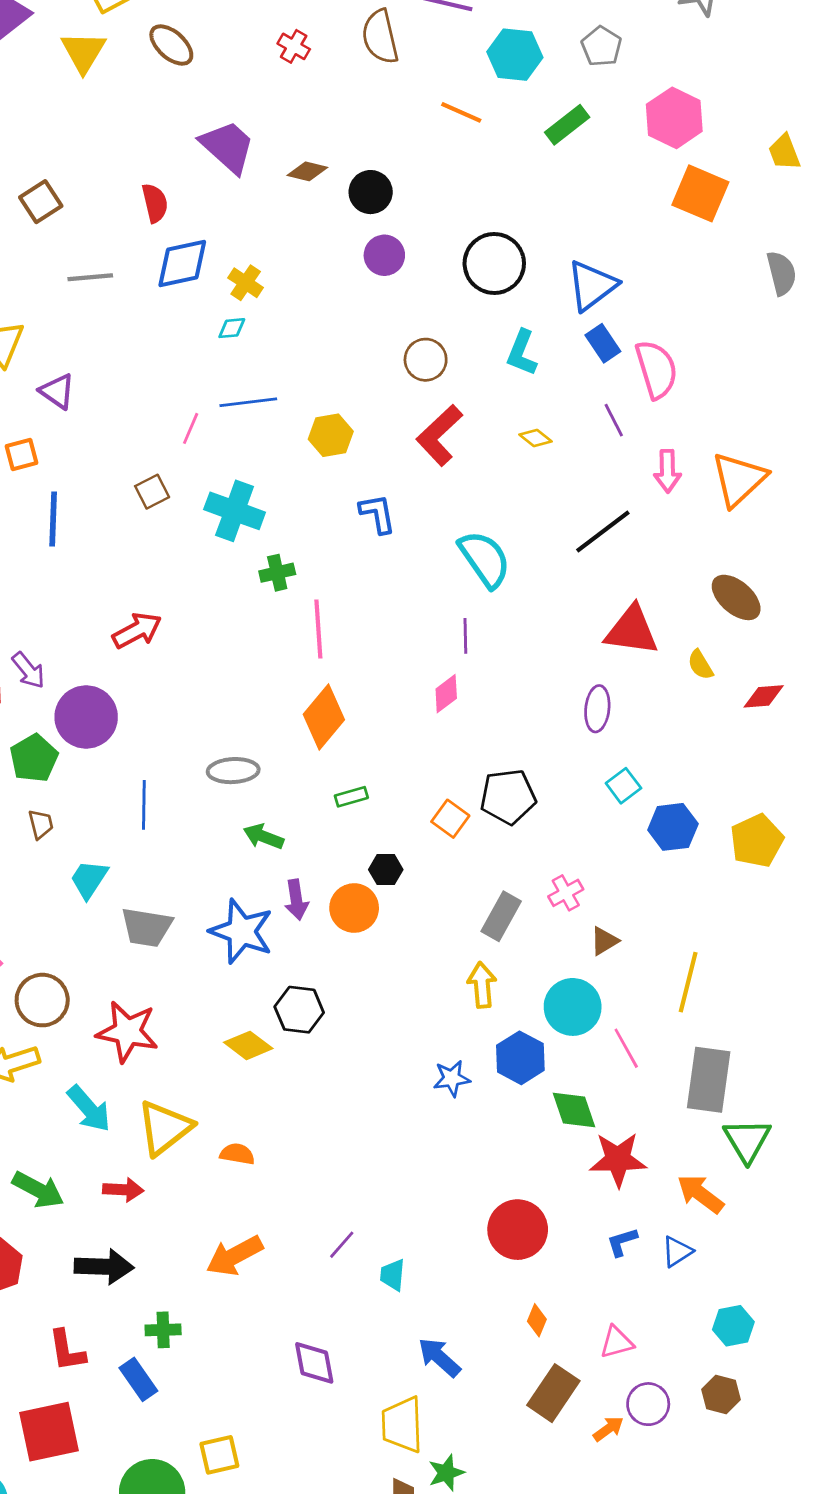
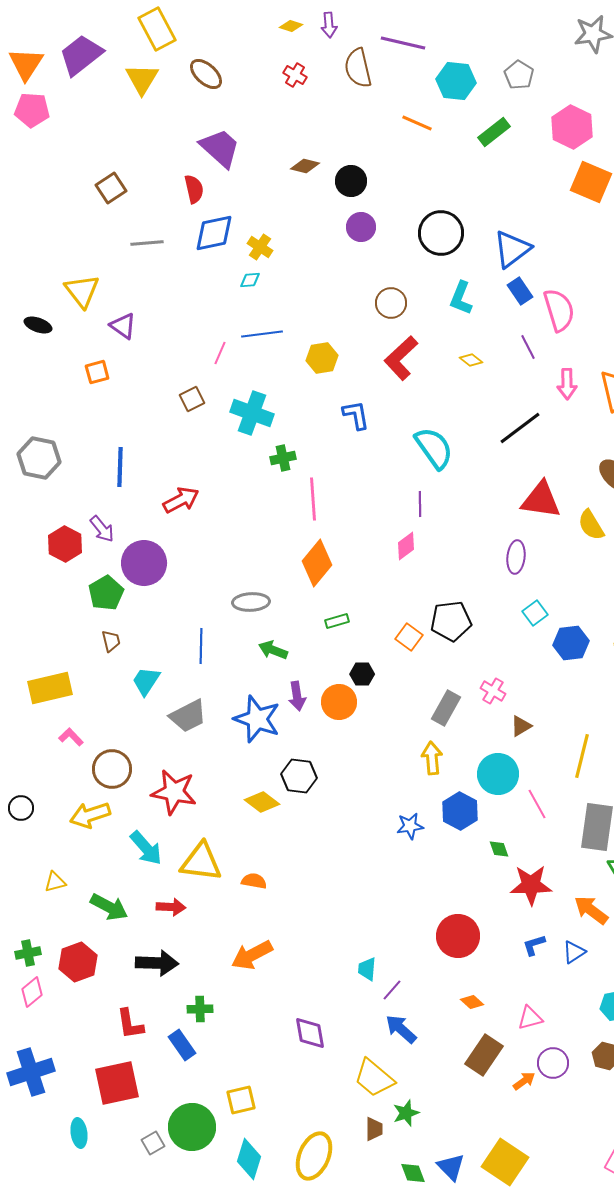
purple trapezoid: (228, 147) -> (220, 148), moved
blue line: (53, 519) -> (120, 467), moved
yellow semicircle: (700, 665) -> (591, 525), size x1.4
blue line: (144, 805) -> (201, 646), moved
pink cross: (566, 893) -> (493, 691), turned -30
gray trapezoid: (147, 927) -> (188, 716), turned -36
green diamond: (574, 1110) -> (499, 849), size x0.6
yellow triangle: (164, 1128) -> (201, 862), turned 45
purple line: (342, 1245) -> (392, 990), moved
orange diamond: (537, 1320) -> (472, 1002), turned -70
yellow trapezoid: (402, 1425) -> (374, 1078), turned -48

